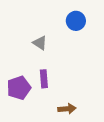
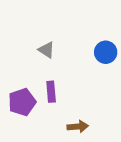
blue circle: (76, 21) -> (106, 52), moved

